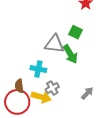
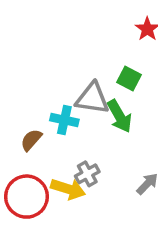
cyan cross: (38, 69) -> (64, 120), moved
brown semicircle: (19, 86) -> (31, 140), moved, turned 48

